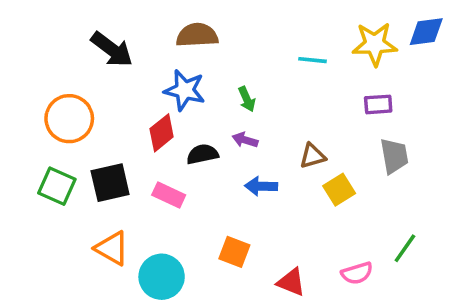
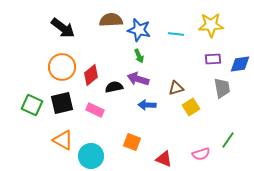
blue diamond: (426, 32) -> (240, 64), moved
blue star: (185, 90) -> (139, 30), moved
orange circle: (69, 119) -> (62, 67), moved
purple arrow: (245, 140) -> (138, 79), size x1.5

